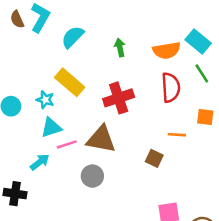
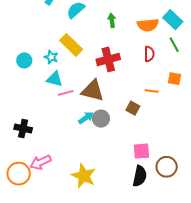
red semicircle: (171, 87) -> (149, 54), size x0.7
cyan triangle: (51, 128) -> (54, 79), turned 30
cyan arrow: (40, 162) -> (86, 118), moved
gray circle: (92, 176) -> (101, 119), moved

